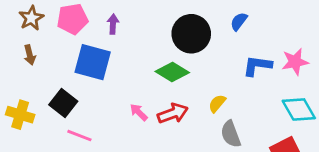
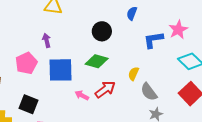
pink pentagon: (72, 19) -> (26, 63), moved
black circle: (191, 34) -> (102, 31), size x0.7
blue square: (93, 62) -> (60, 70), moved

